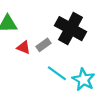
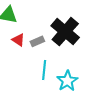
cyan line: (57, 73) -> (44, 70), turned 48

